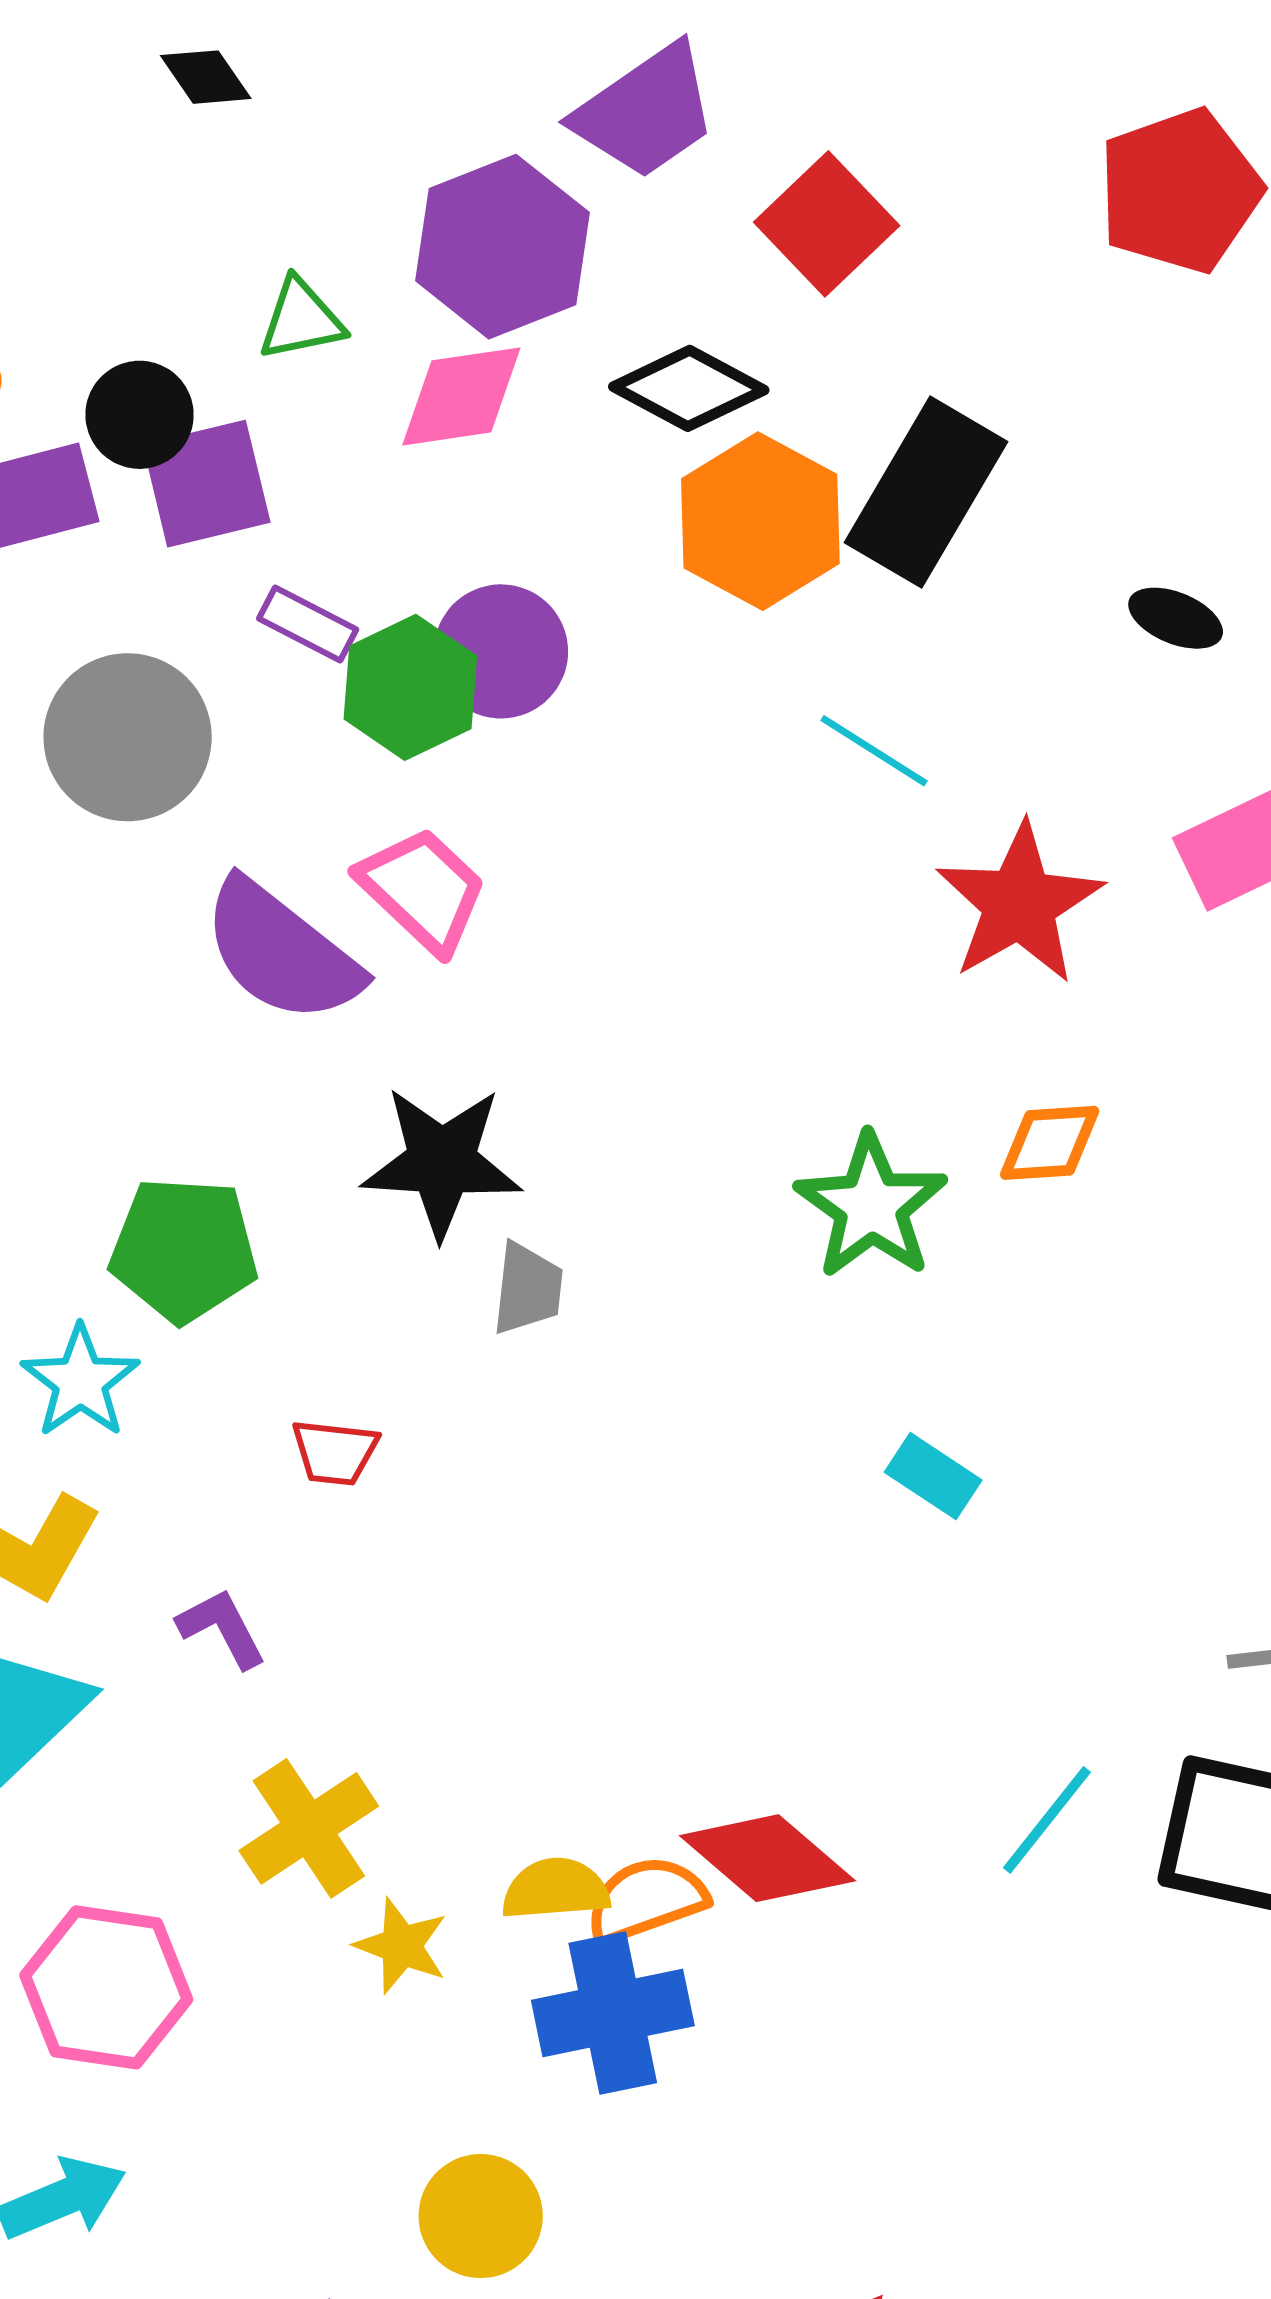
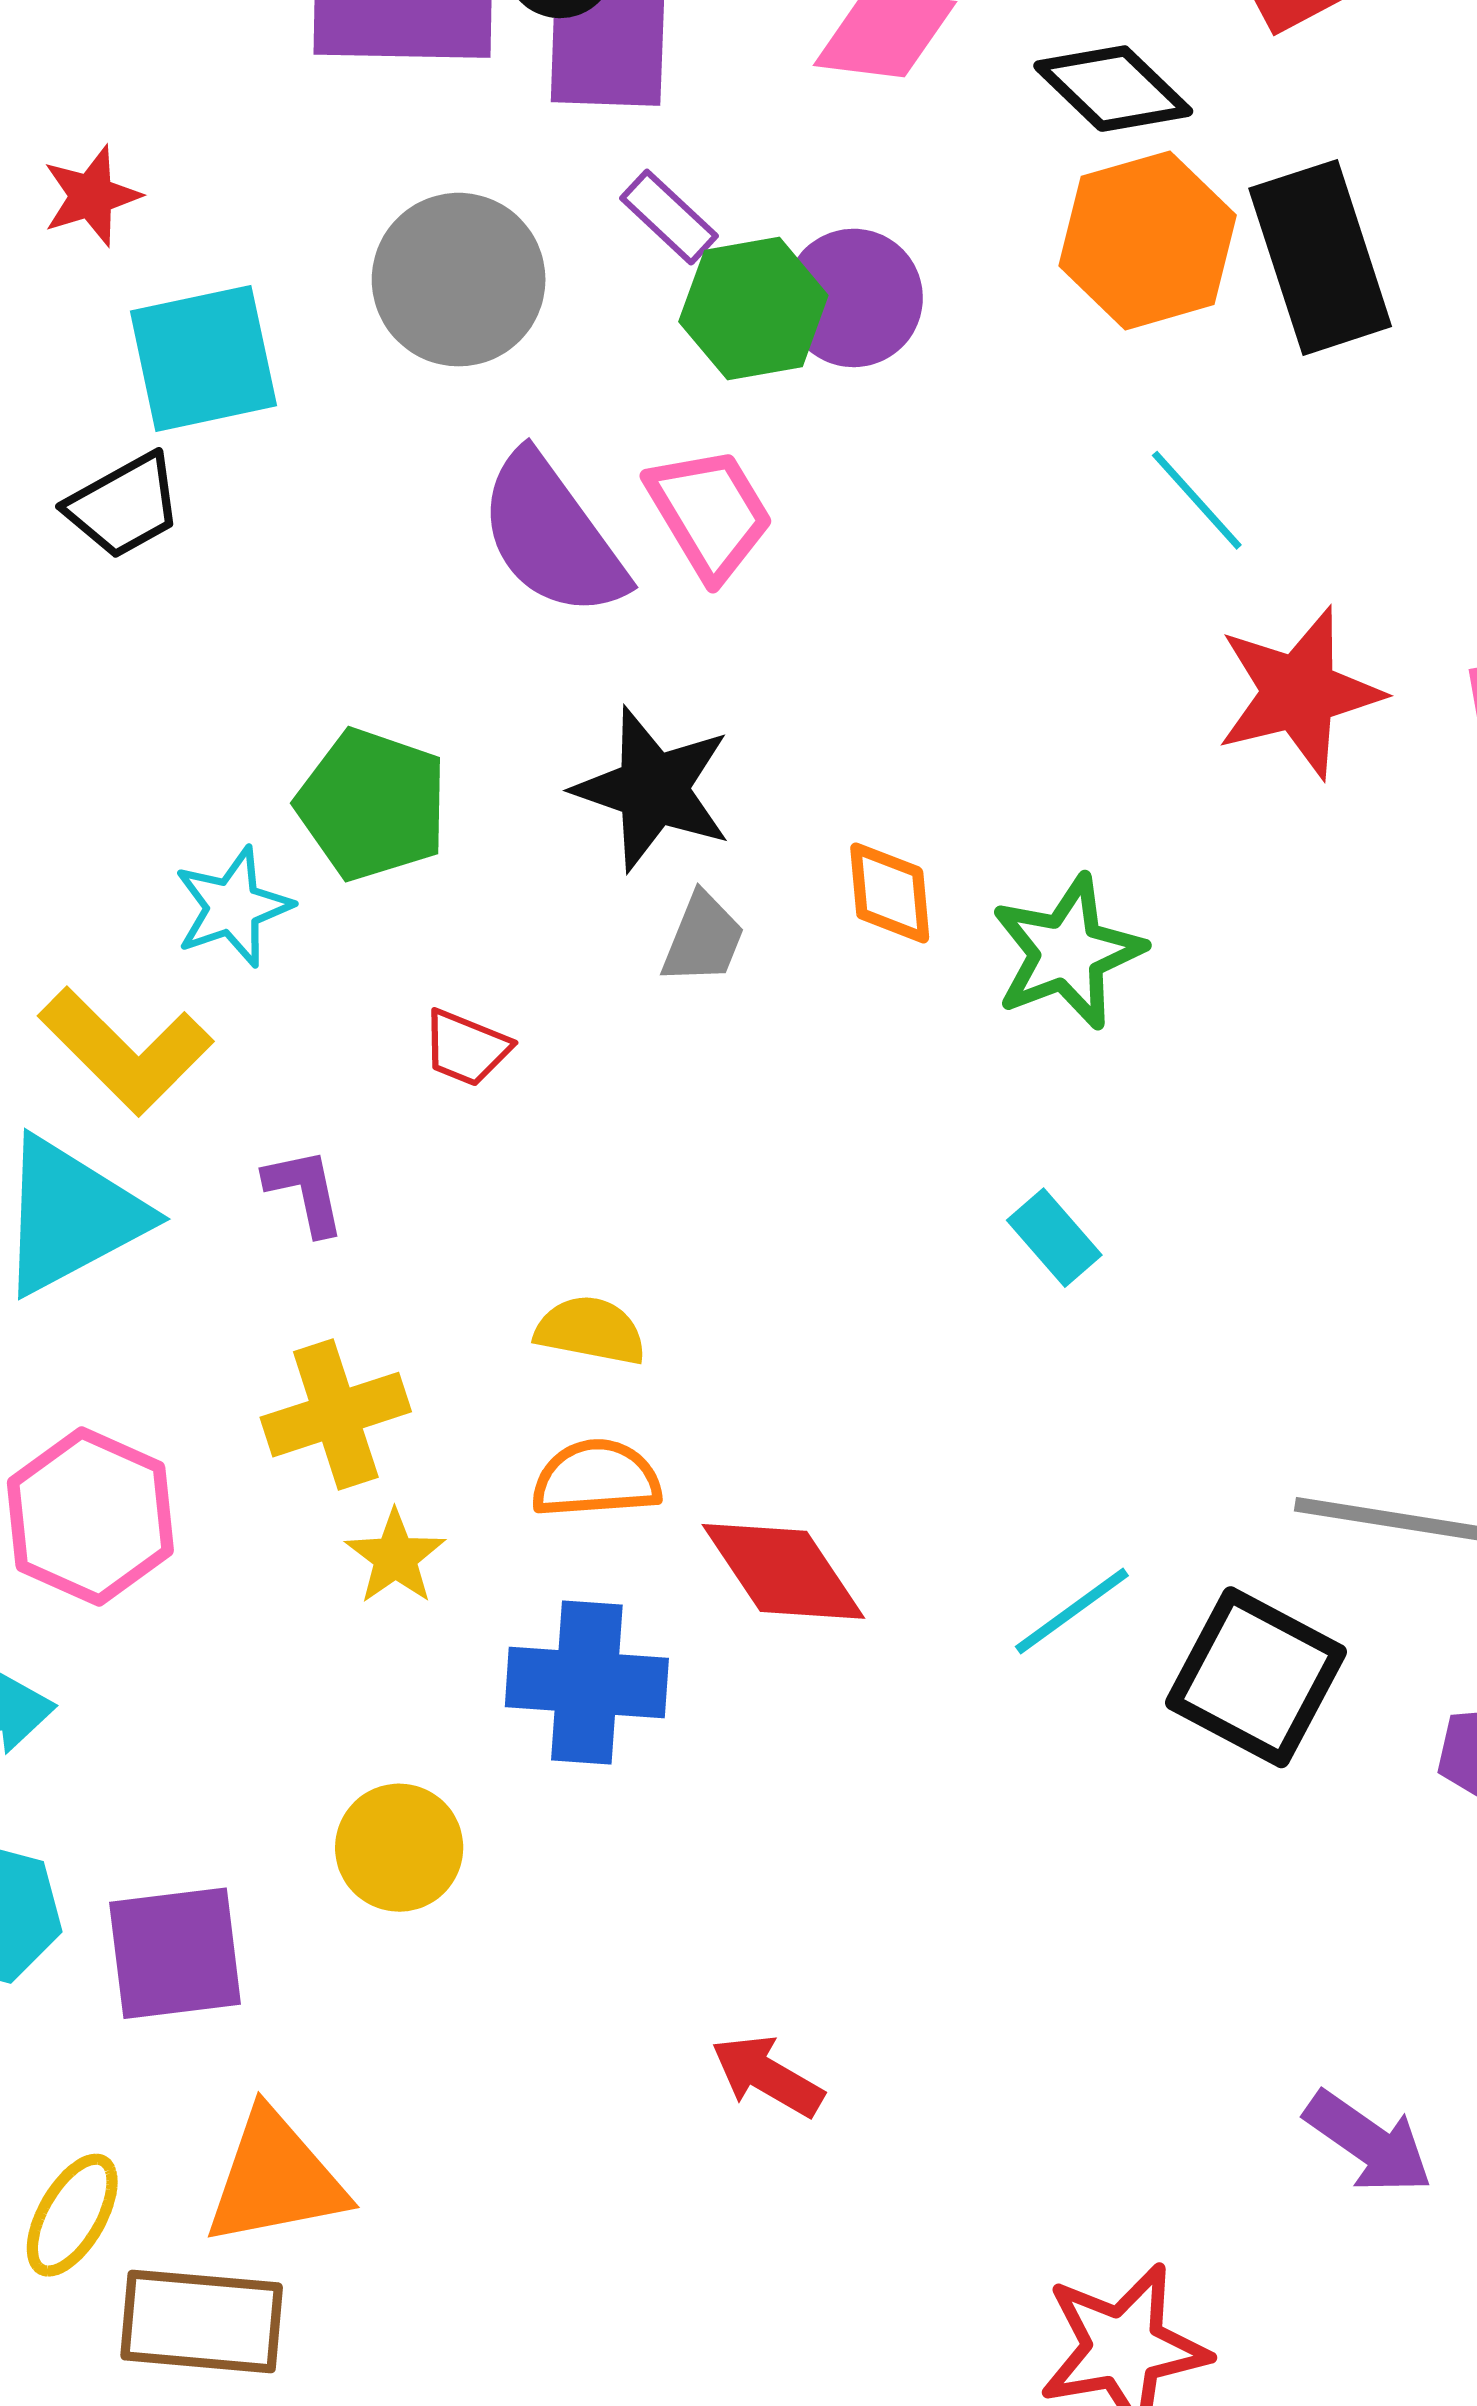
black rectangle: (926, 492) -> (1320, 257), turned -64
orange diamond: (1050, 1143) -> (890, 893), moved, turned 73
yellow semicircle: (556, 1889) -> (591, 1330), moved
orange semicircle: (646, 1900) -> (596, 1479), moved

